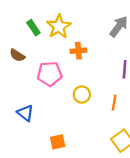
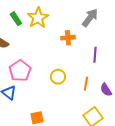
orange cross: (78, 51) -> (68, 38), moved
pink pentagon: (50, 74) -> (20, 71), moved, turned -30

